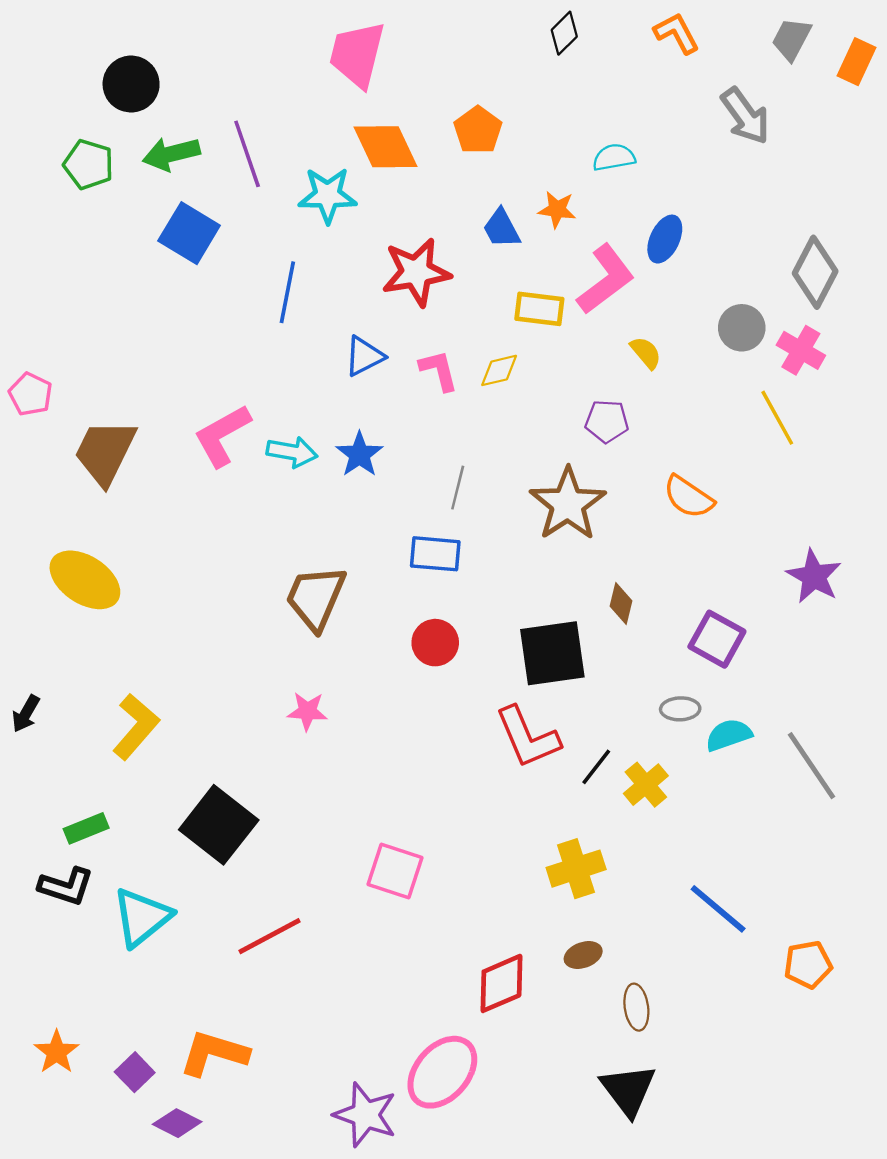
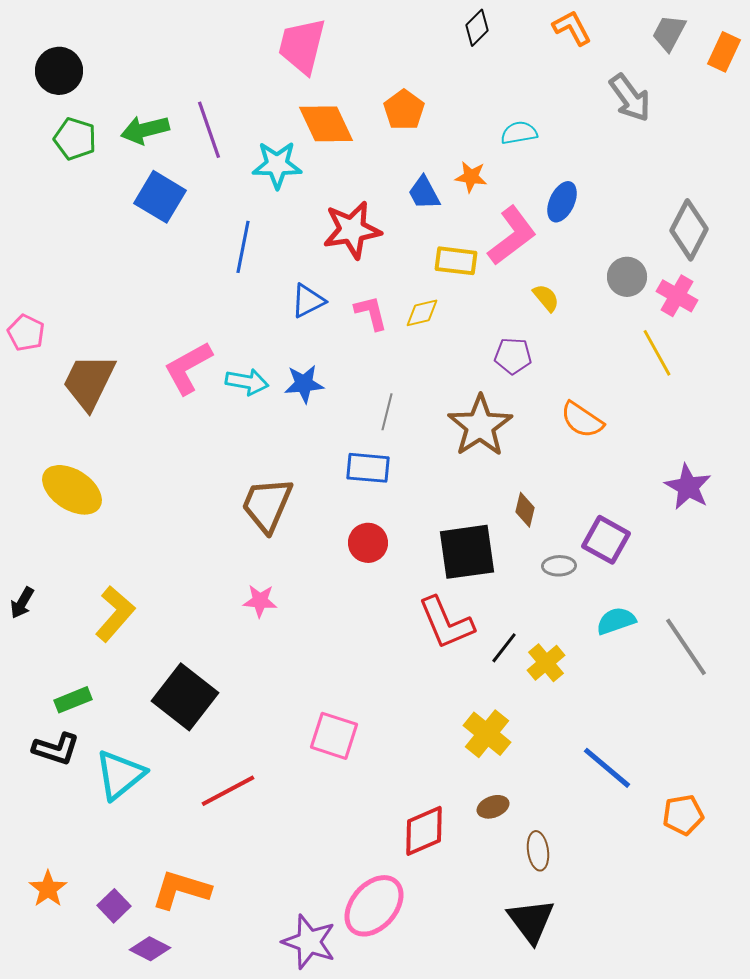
black circle: (131, 84) -> (59, 71), moved
blue star: (359, 454) -> (304, 384), turned 30
gray ellipse: (680, 709) -> (559, 566), moved
yellow cross: (576, 869) -> (487, 734), turned -33

